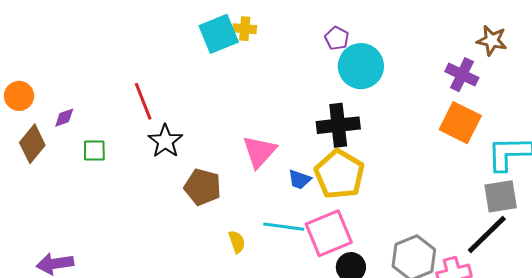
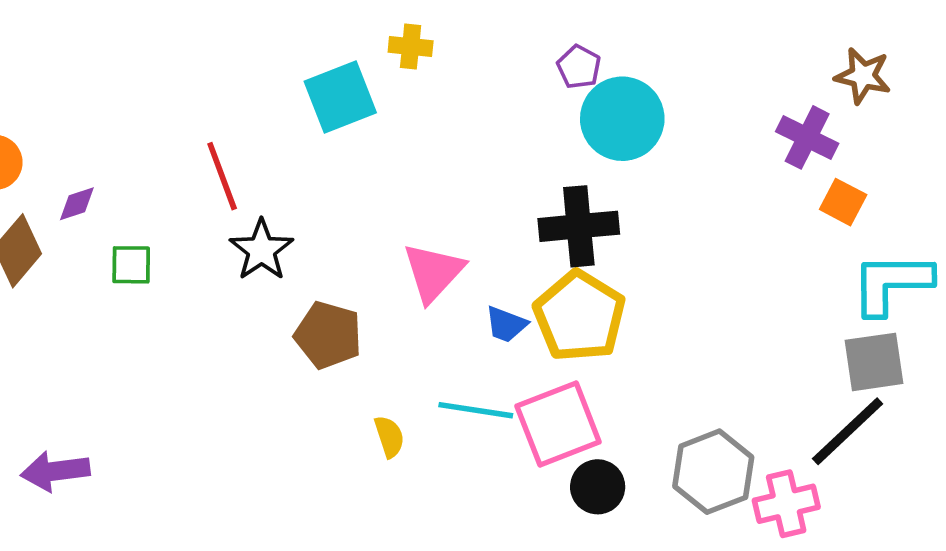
cyan square: (219, 34) -> (340, 97), moved
orange square: (460, 123) -> (843, 202), moved, size x0.6

